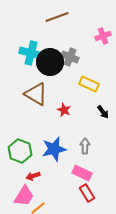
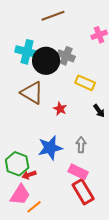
green hexagon: (20, 151) -> (17, 164), moved
red rectangle: (87, 193) -> (83, 192), size x1.4

